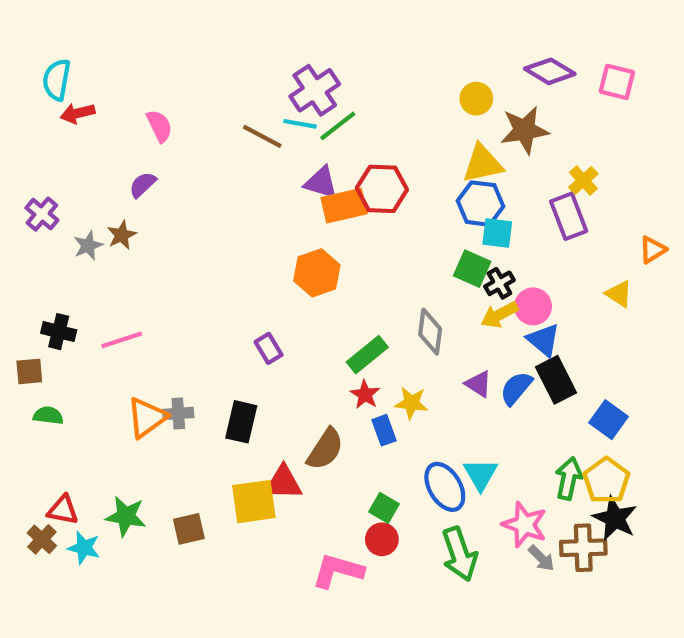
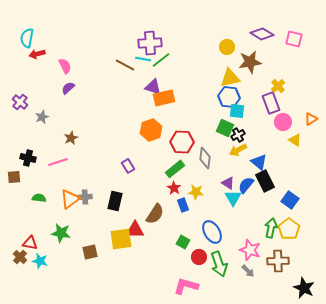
purple cross: (315, 90) -> (150, 43), turned 30
pink semicircle: (159, 126) -> (65, 66), moved
red hexagon: (382, 189) -> (182, 142), moved
brown star: (122, 235) -> (71, 138), moved
pink circle: (533, 306) -> (283, 122), moved
green semicircle: (48, 416) -> (39, 198), moved
cyan triangle: (481, 474) -> (233, 198), moved
green star: (126, 516) -> (61, 233), moved
black star: (615, 518) -> (304, 288), moved
red circle: (382, 539) -> (199, 257), moved
gray arrow: (541, 558) -> (248, 271), moved
pink L-shape: (338, 571) -> (186, 286), moved

